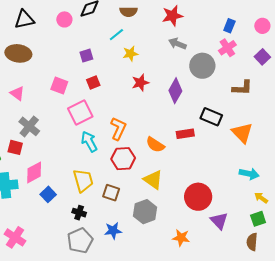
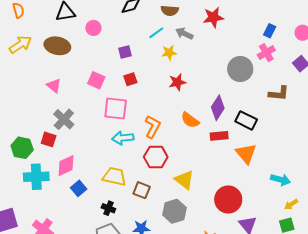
pink circle: (64, 19) -> (93, 28), moved
gray arrow: (177, 44) -> (184, 34), moved
purple diamond: (175, 91) -> (218, 108), moved
pink square: (80, 113) -> (116, 108), turned 30
orange triangle: (242, 133) -> (246, 154), moved
cyan arrow: (89, 142) -> (123, 138), turned -70
orange semicircle: (155, 145) -> (190, 120), moved
yellow trapezoid: (83, 181) -> (114, 177), turned -65
yellow arrow: (261, 198) -> (291, 204), turned -72

